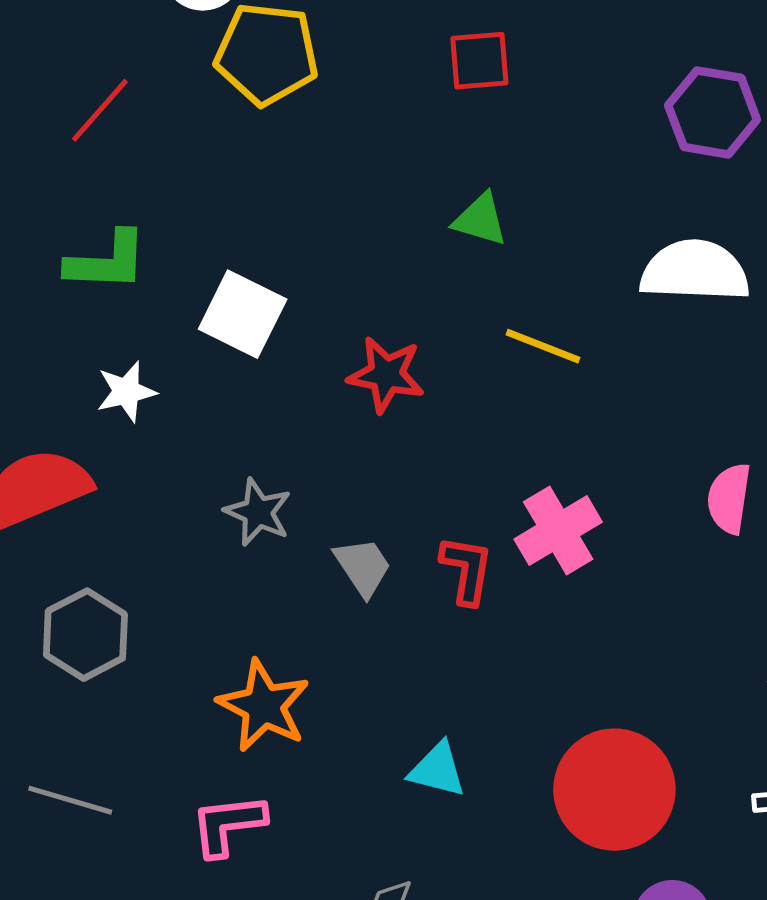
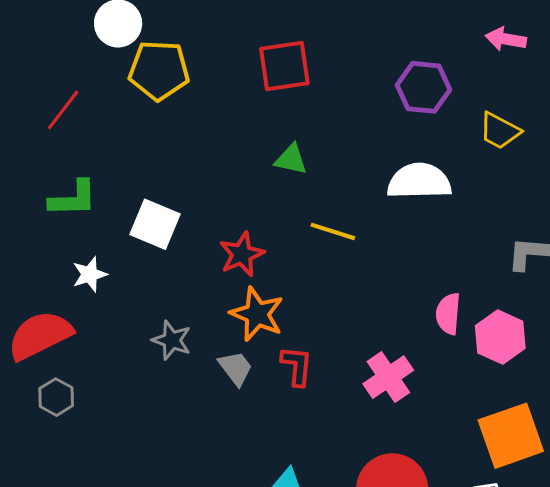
red square: (479, 61) -> (284, 66), size x1.4
red star: (386, 375) -> (242, 254), turned -30
pink cross: (558, 531) -> (388, 377), moved
gray hexagon: (85, 635) -> (56, 397), moved, size x0.7
orange star: (264, 706) -> (257, 314), moved

